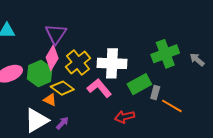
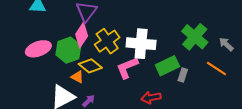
green cross: (165, 54) -> (195, 37), turned -32
pink L-shape: (99, 88) -> (127, 68), turned -75
orange line: (172, 106) -> (216, 69), moved

